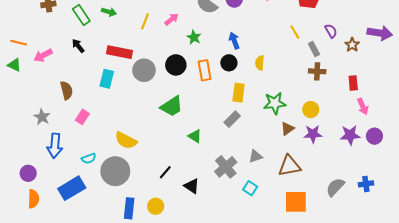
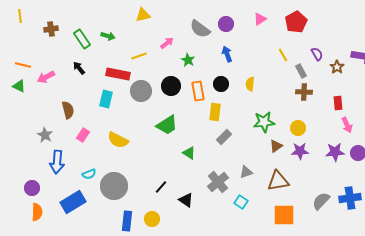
yellow line: (145, 21) -> (139, 56), moved, turned 49
blue arrow: (234, 41) -> (227, 54), moved
yellow rectangle: (239, 93) -> (215, 112), moved
yellow semicircle: (126, 140) -> (118, 140), moved
blue cross: (366, 184) -> (350, 198), size x1.5

